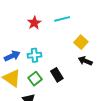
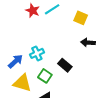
red star: (34, 23) -> (33, 11), moved
yellow square: (81, 42) -> (81, 18), moved

